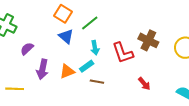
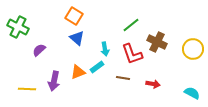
green line: (90, 23) -> (131, 25), moved
purple arrow: (42, 69) -> (54, 81), moved
brown line: (97, 82) -> (123, 78), moved
red arrow: (144, 84) -> (153, 84), turned -40

